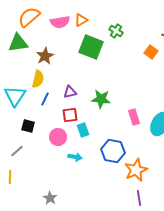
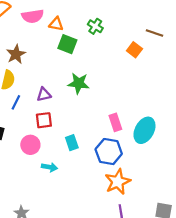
orange triangle: (81, 20) -> (56, 24), moved, turned 40
green square: (91, 47) -> (67, 44), size x0.7
green star: (101, 99) -> (79, 83), moved
cyan rectangle: (83, 130) -> (72, 143), moved
blue hexagon: (113, 151) -> (109, 152), moved

